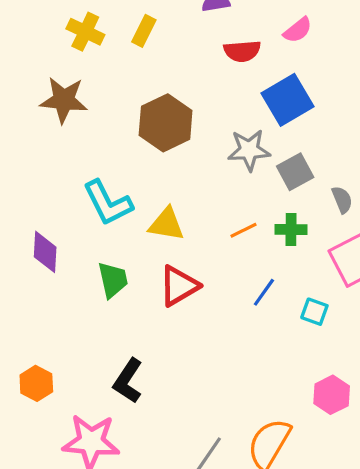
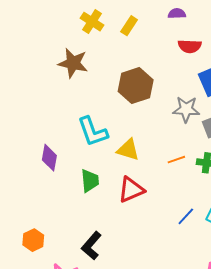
blue line: (264, 292) -> (186, 216), moved

